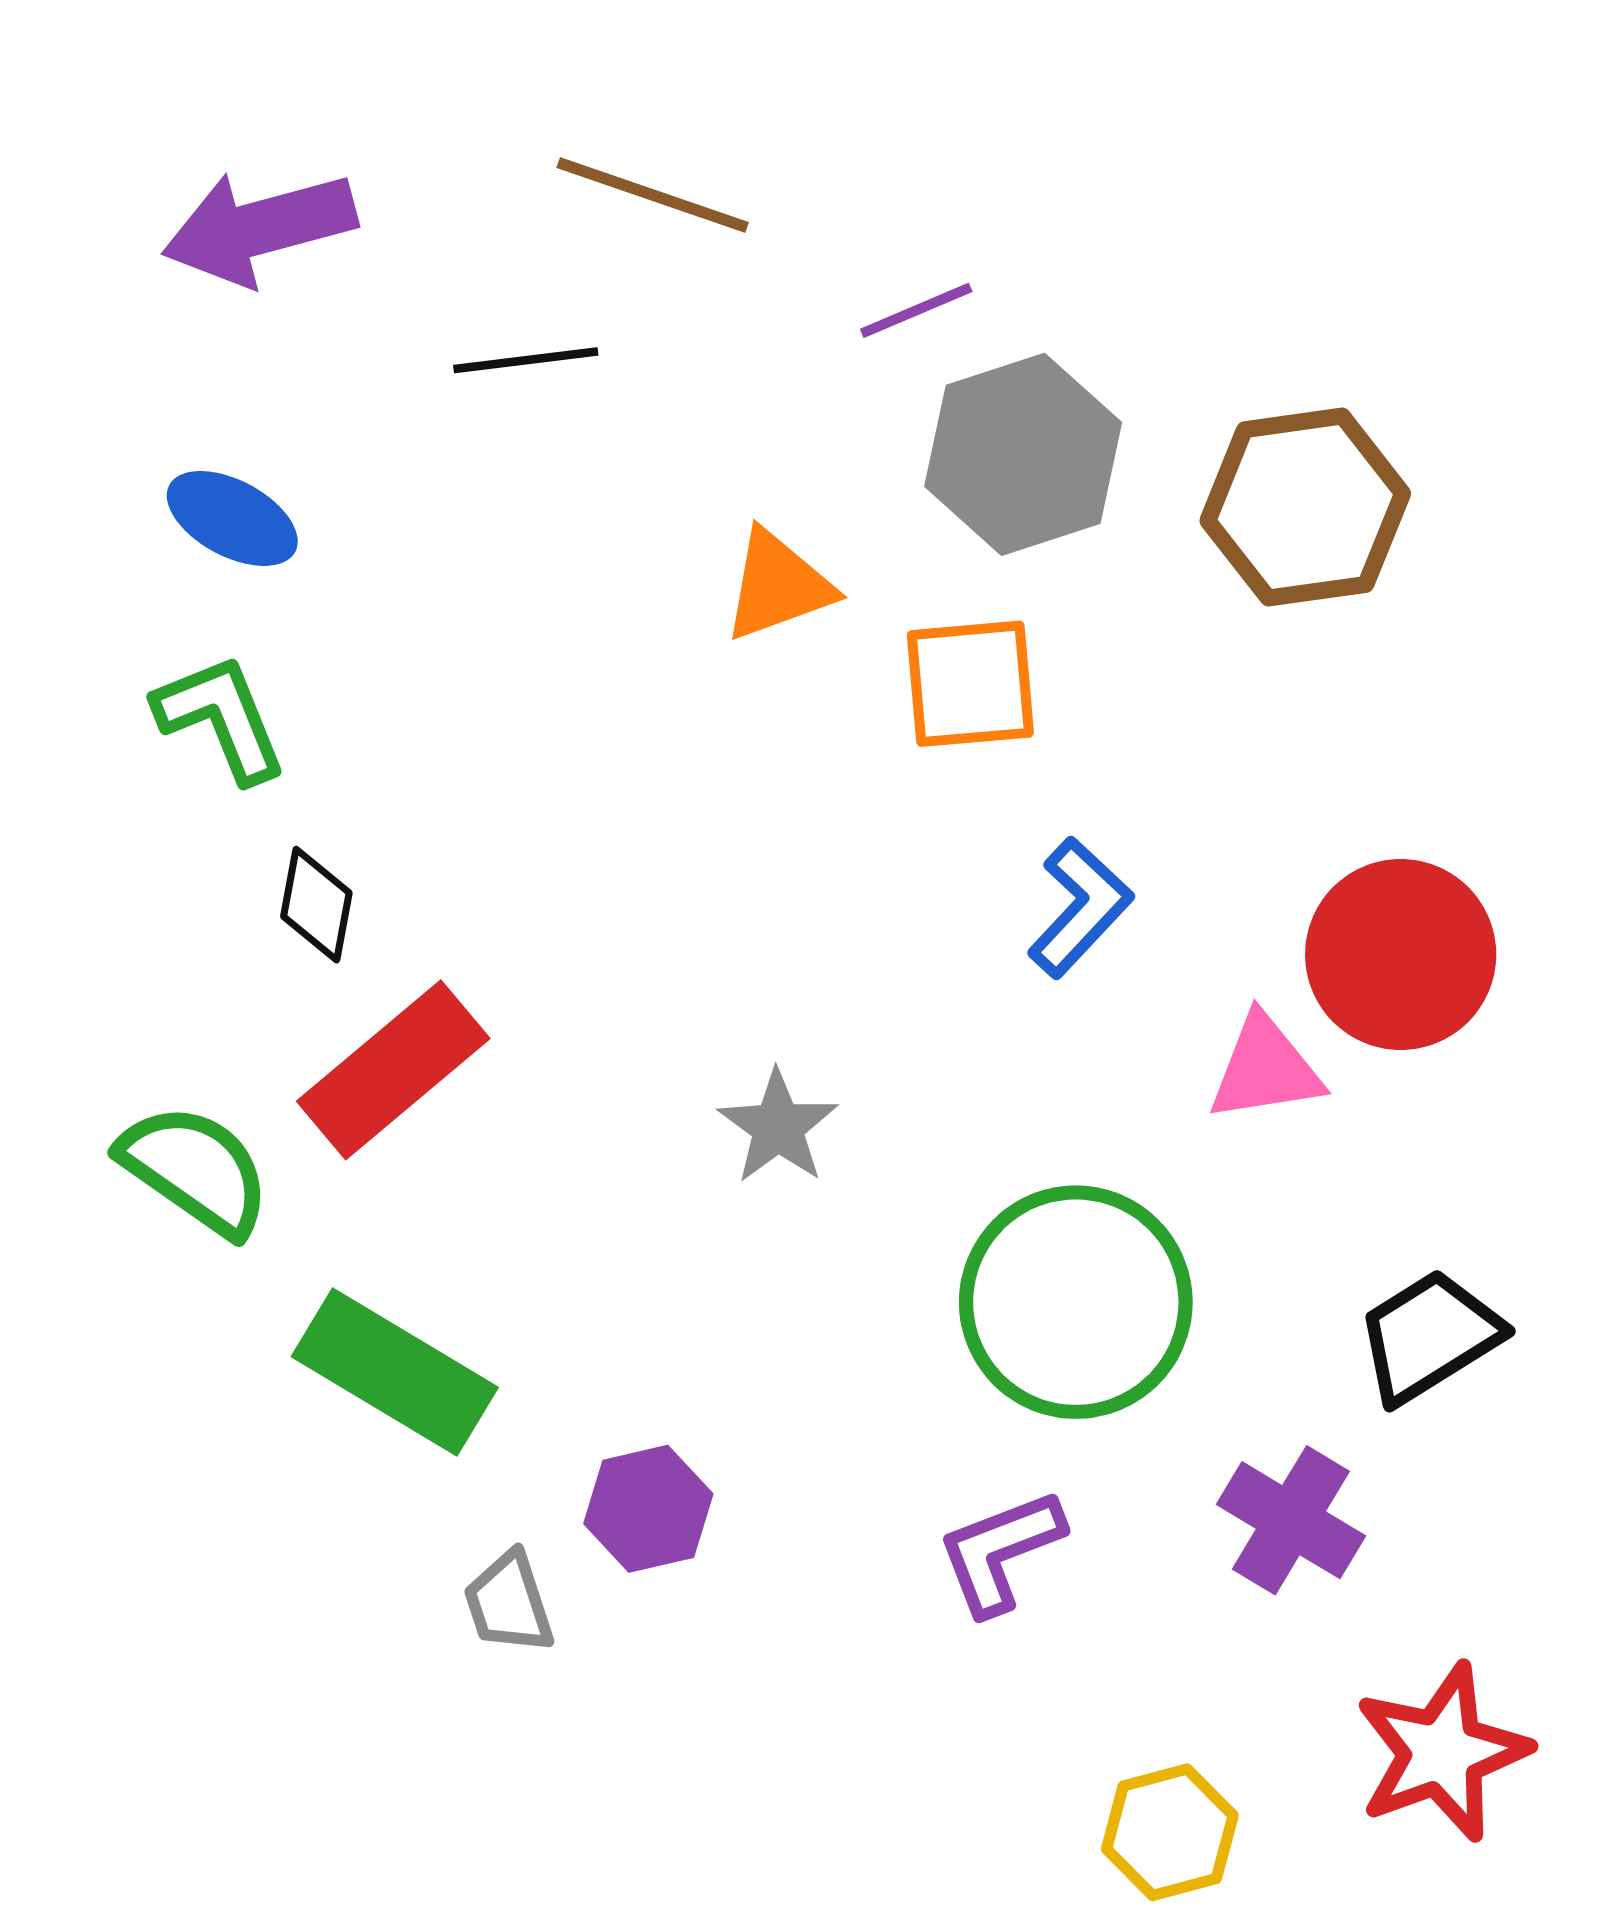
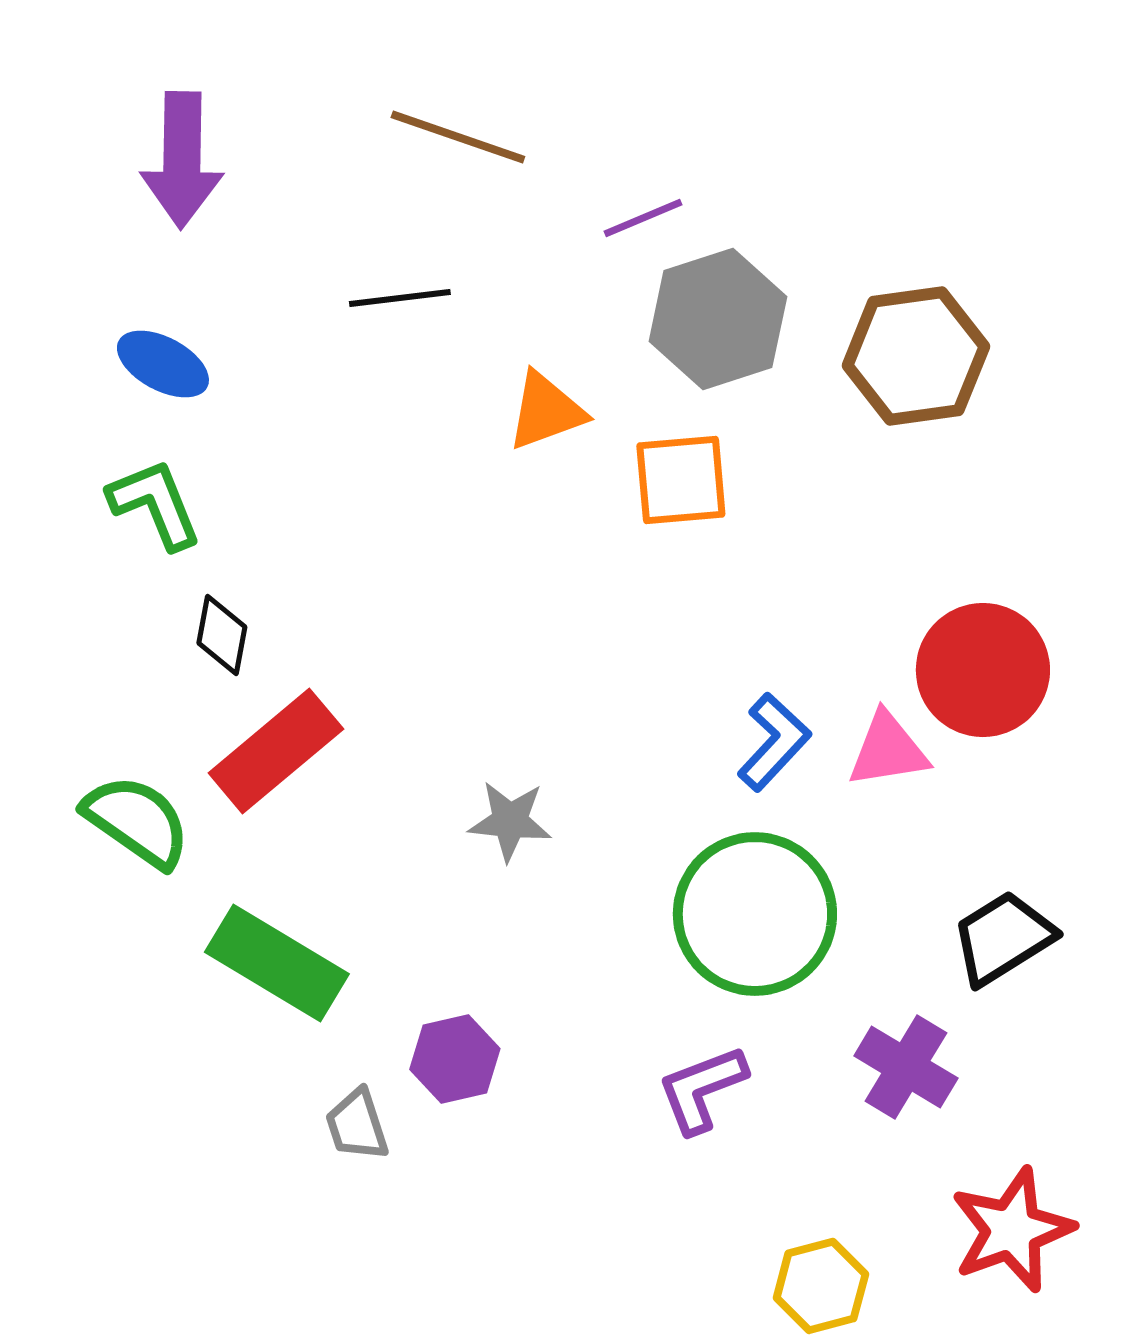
purple arrow: (259, 228) -> (182, 160), turned -74
black line: (526, 360) -> (400, 298), moved
blue L-shape: (1080, 907) -> (774, 742), moved
gray star: (778, 1127) -> (510, 821), moved, turned -30

